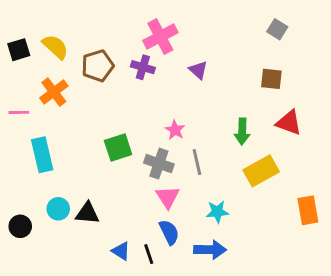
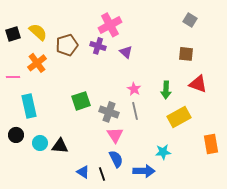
purple triangle: (198, 70) -> (126, 52), moved
pink star: (175, 130) -> (134, 89), moved
cyan star: (217, 212) -> (163, 152), moved
black circle: (20, 226) -> (16, 135), moved

